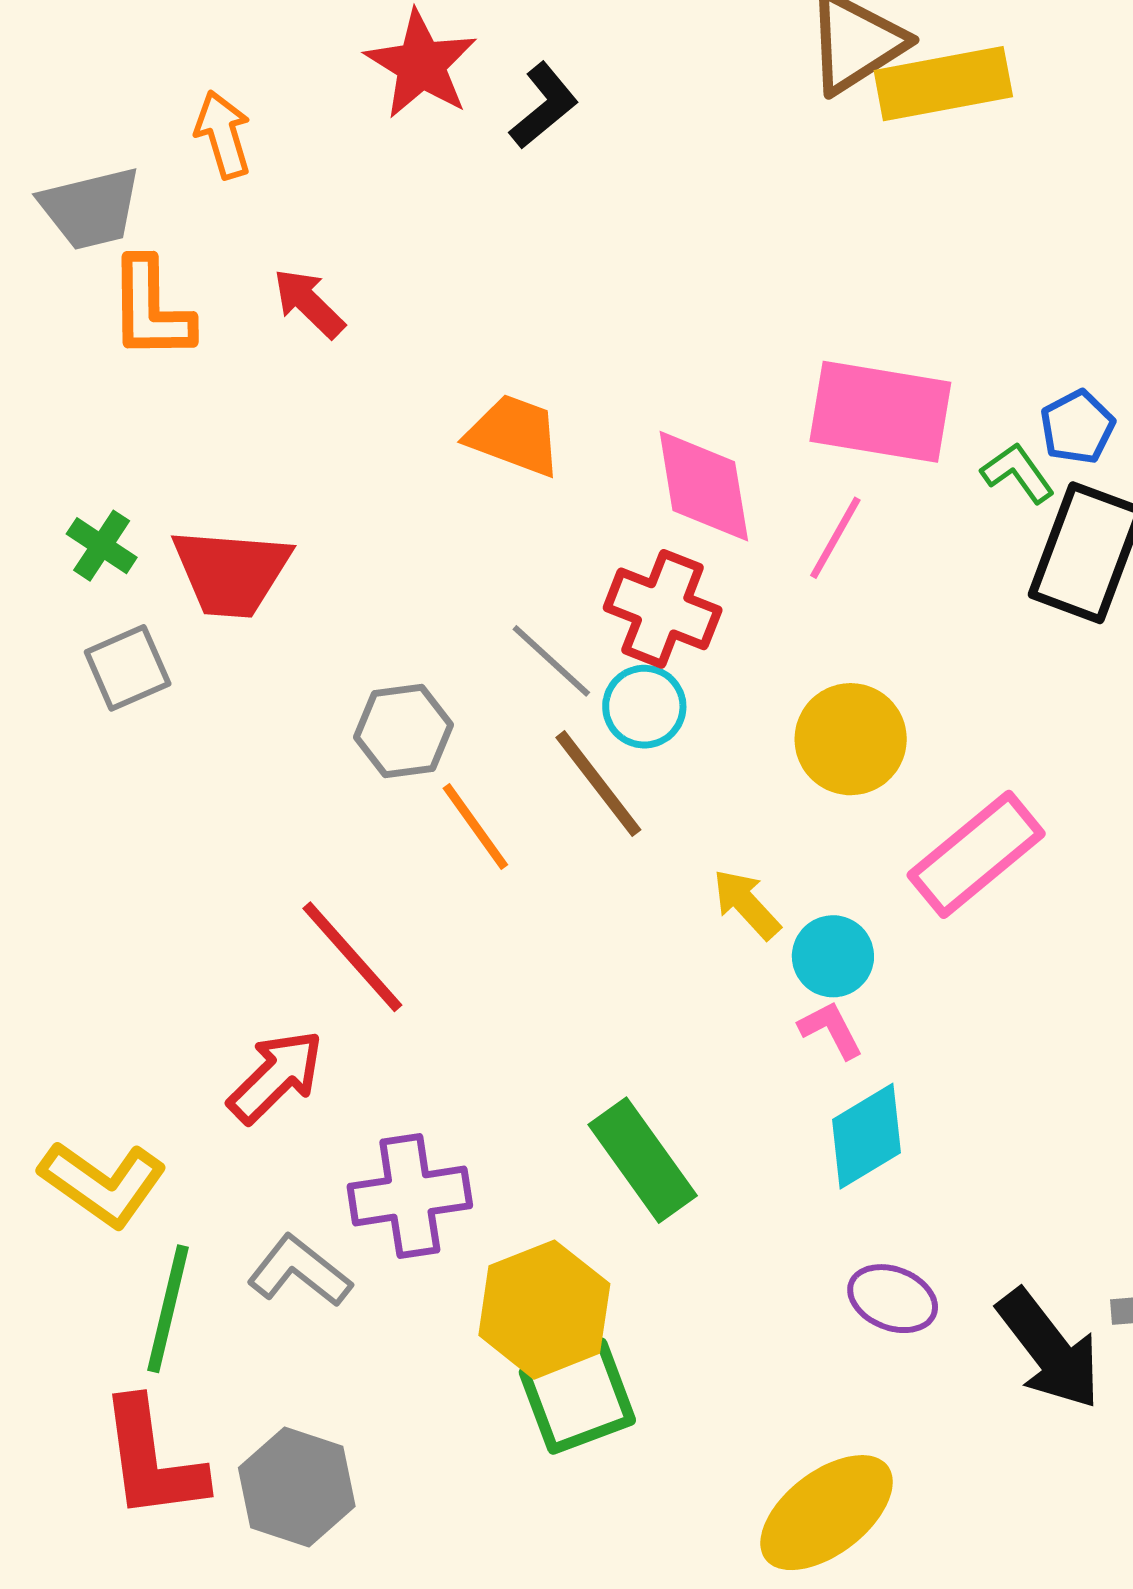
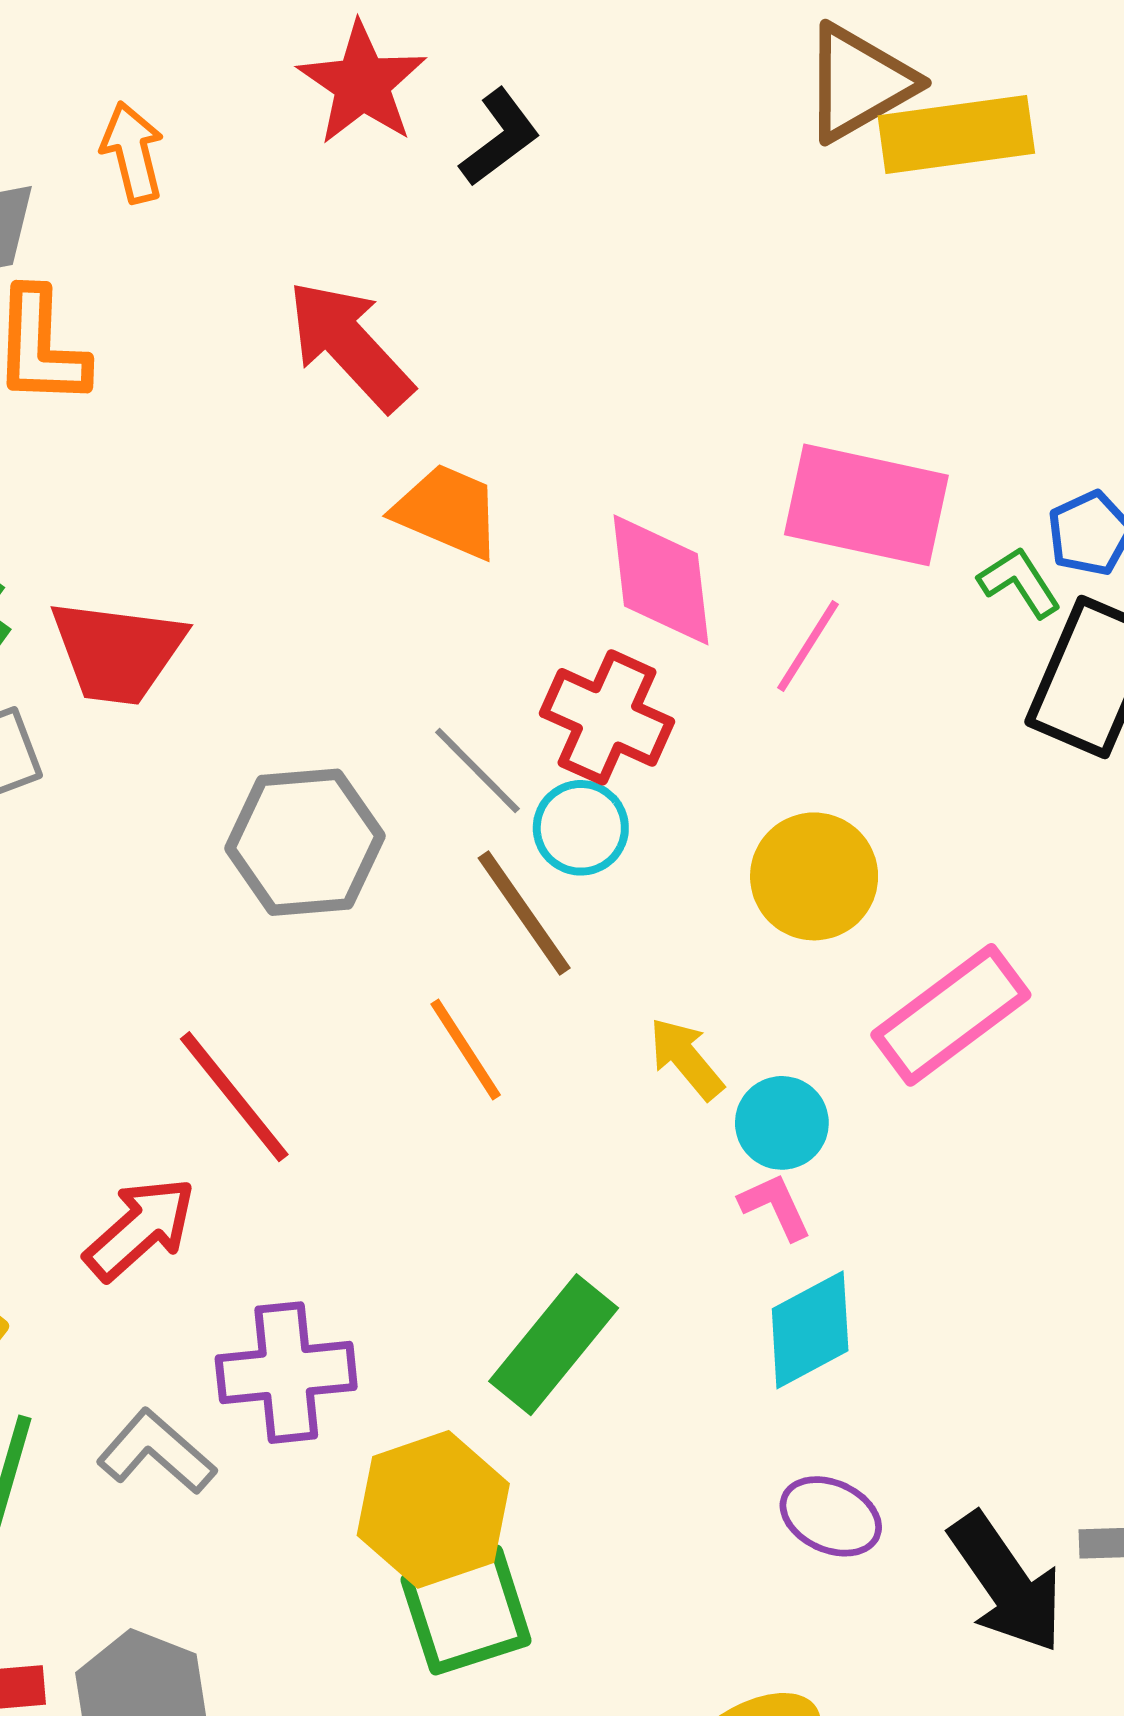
red arrow: (309, 303) -> (350, 345), moved, size x1.6
gray hexagon: (403, 731) -> (305, 842), size x1.4
orange line: (475, 827) -> (466, 1049), moved
green rectangle: (643, 1160) -> (554, 1345), turned 72

